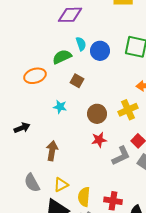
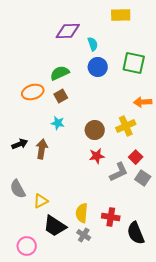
cyan semicircle: (81, 44) -> (93, 44), moved
brown square: (77, 81) -> (61, 96), moved, turned 32
brown arrow: (52, 151) -> (42, 149), moved
gray semicircle: (32, 183) -> (18, 189), moved
yellow triangle: (61, 185) -> (41, 201), moved

